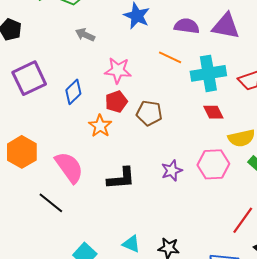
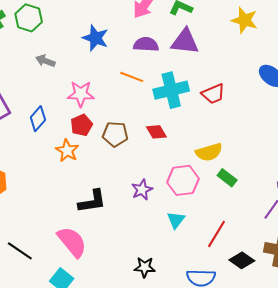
red diamond: (213, 112) -> (156, 132), moved
pink semicircle: (69, 167) -> (72, 242), moved
black line: (51, 203) -> (20, 251), moved
cyan triangle: (131, 244) -> (176, 220), moved, turned 48

